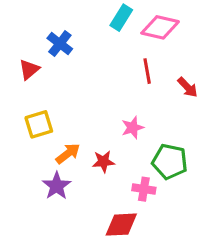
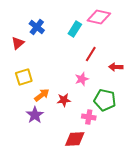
cyan rectangle: (121, 18) -> (75, 29), moved
red line: (147, 71) -> (91, 54), moved, turned 42
red arrow: (188, 87) -> (116, 67), moved, turned 136

